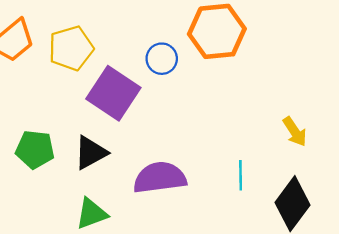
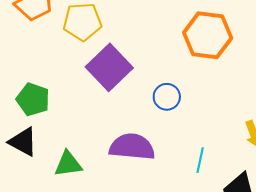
blue circle: (162, 59) -> (167, 97), moved
black triangle: (91, 153) -> (23, 142), moved, turned 44

